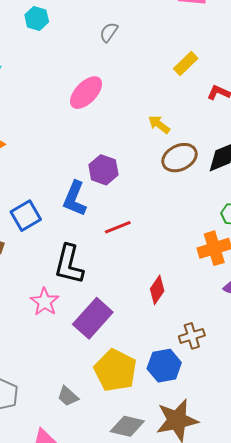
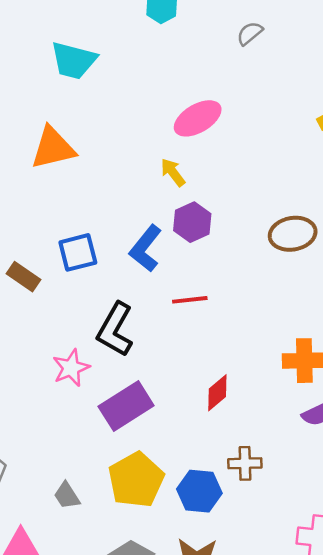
gray semicircle: (109, 32) -> (250, 33), moved
yellow arrow: (159, 124) -> (173, 172), moved

